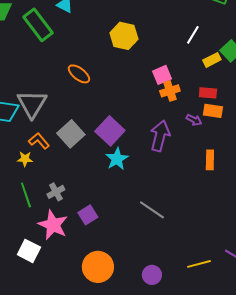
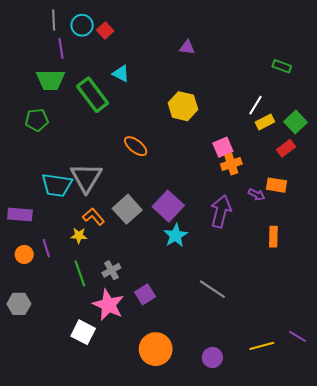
yellow rectangle: (212, 60) -> (265, 122), moved
red rectangle: (208, 93) -> (286, 148), moved, turned -42

